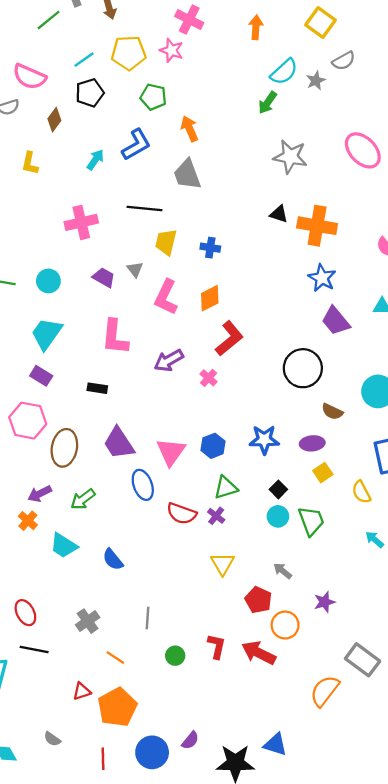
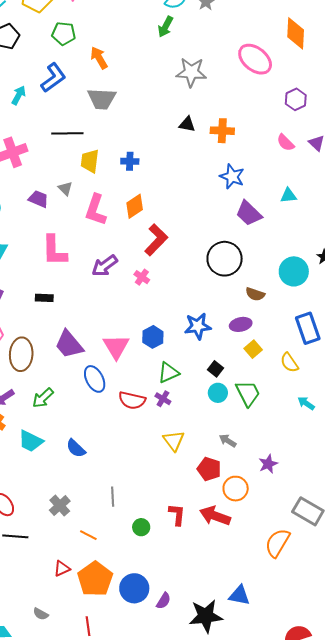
gray trapezoid: (187, 174) -> (102, 99), turned -60
orange cross: (317, 226) -> (222, 131), size x0.7
blue circle: (152, 752) -> (134, 588), moved

